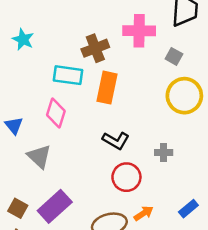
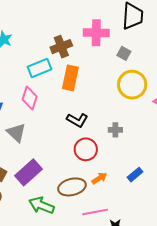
cyan rectangle: (68, 75) -> (39, 68), turned -30

